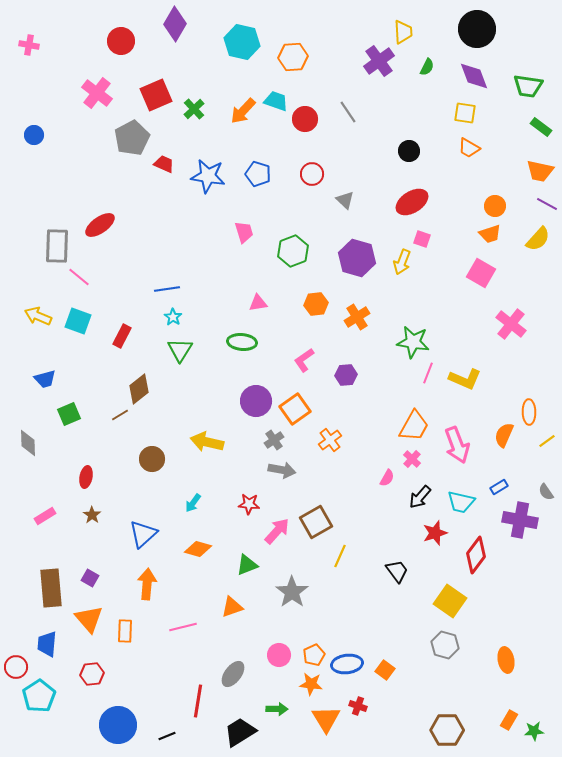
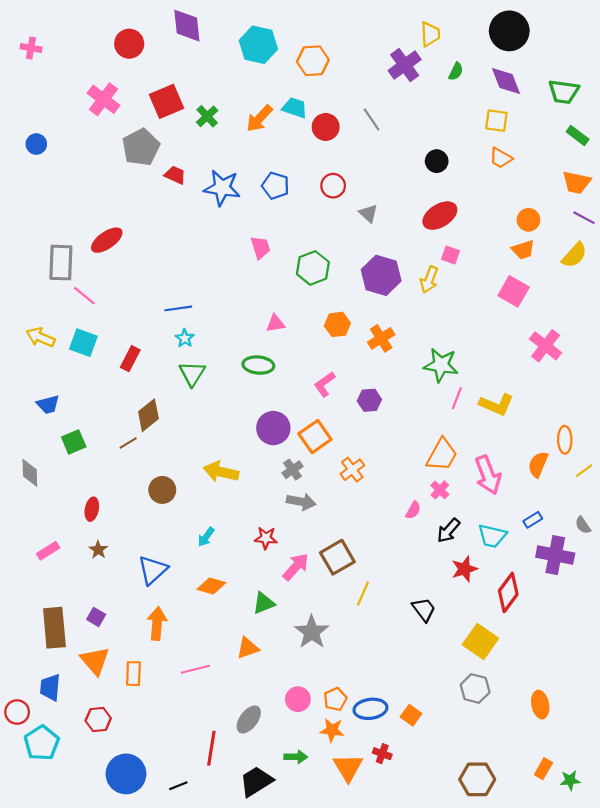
purple diamond: (175, 24) -> (187, 26), turned -36

